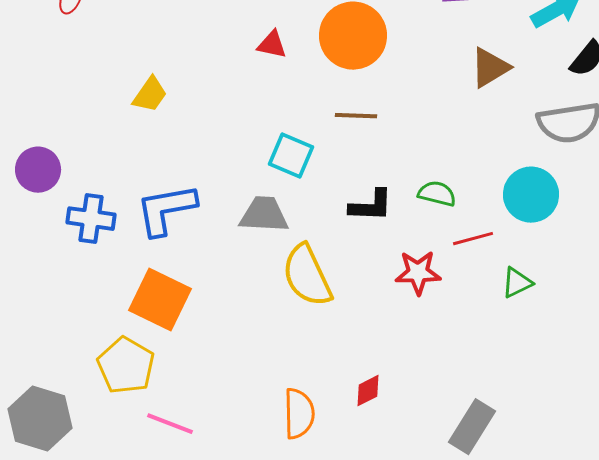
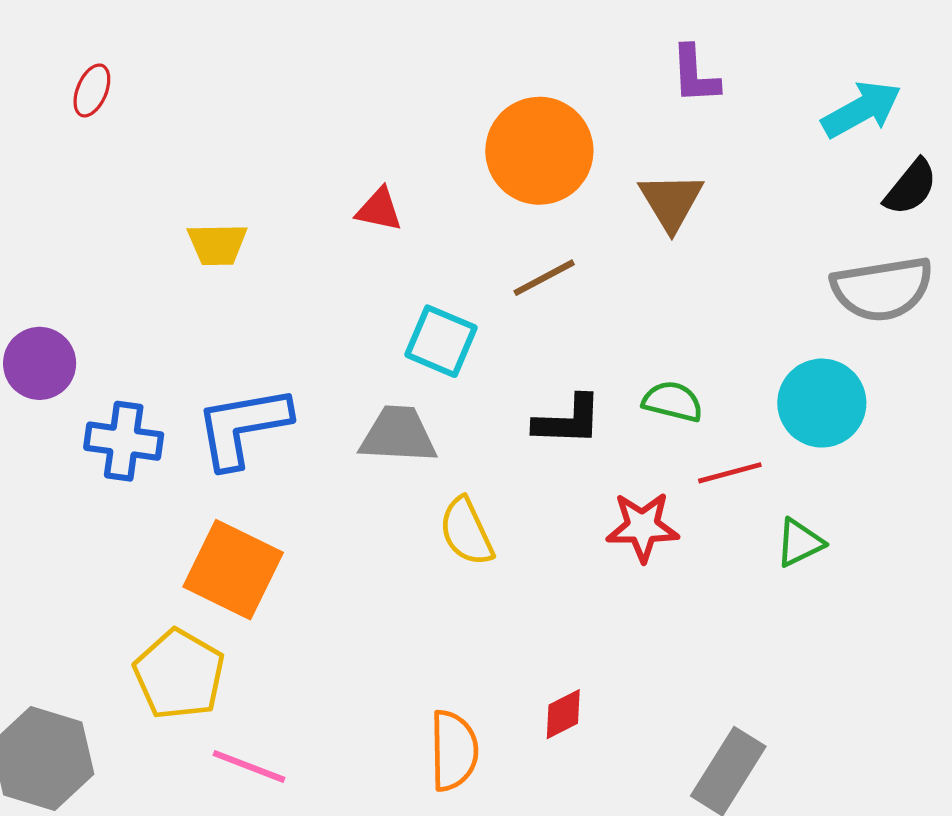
red triangle: (272, 45) -> (379, 209), moved
brown triangle: (490, 68) -> (671, 202), moved, turned -30
yellow trapezoid: (150, 95) -> (217, 244), turned 54
brown line: (356, 116) -> (544, 278), turned -30
yellow semicircle: (307, 276) -> (466, 532), size x0.7

